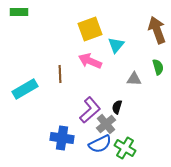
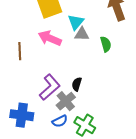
green semicircle: (158, 67) -> (106, 44), moved
gray triangle: (134, 79) -> (82, 34), moved
blue semicircle: (100, 144) -> (60, 121), size x0.7

